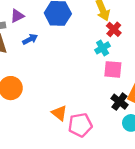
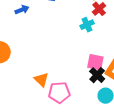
pink square: (113, 69) -> (95, 62), moved

